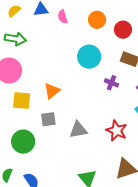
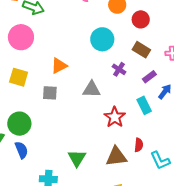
yellow square: (22, 101) -> (19, 77), moved
gray triangle: (78, 130) -> (92, 89), moved
green circle: (23, 142) -> (19, 124), moved

